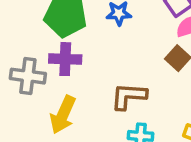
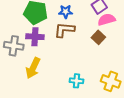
brown L-shape: (129, 96) -> (64, 30), moved

